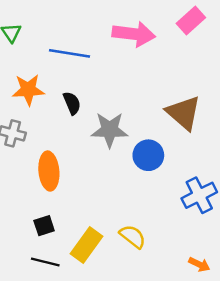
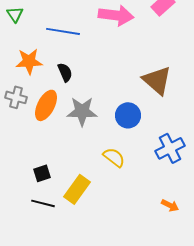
gray star: (110, 130) -> (82, 111), moved
orange ellipse: (49, 171) -> (46, 105), moved, turned 32
yellow semicircle: (133, 236) -> (114, 157), moved

